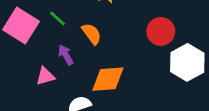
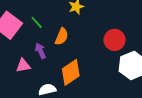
orange semicircle: (92, 34) -> (62, 37), turned 54
orange diamond: (108, 79) -> (71, 72), turned -36

